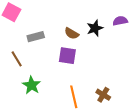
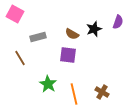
purple semicircle: (120, 21) -> (118, 22), turned 120
green star: (31, 85) -> (48, 84), moved

